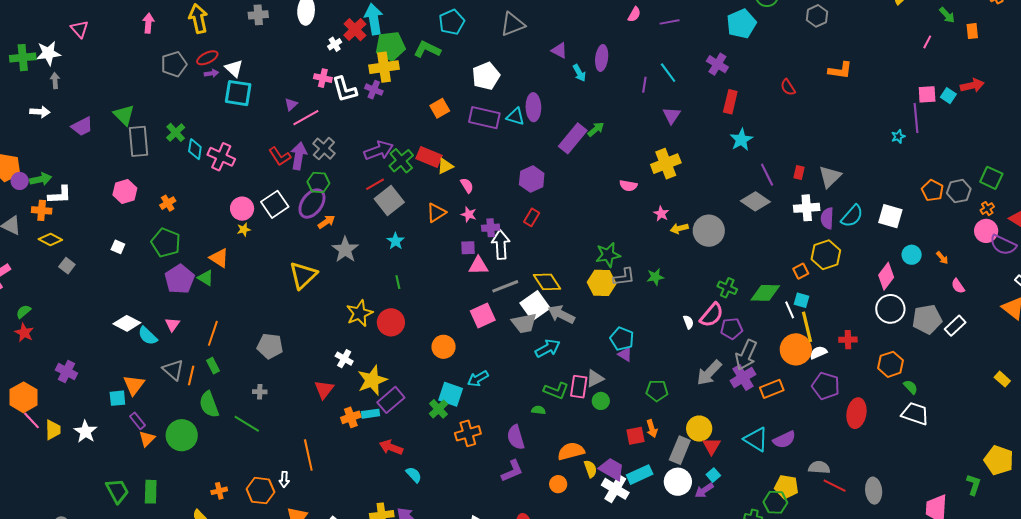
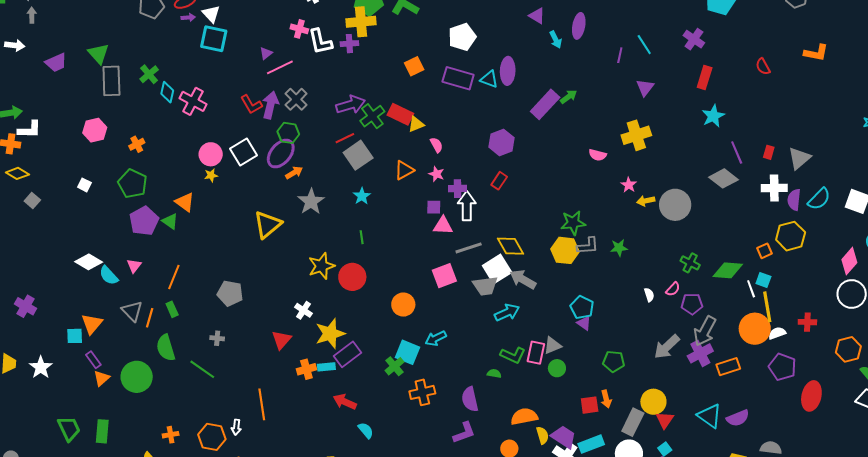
purple cross: (374, 90) -> (349, 44), turned -30
pink semicircle: (712, 315) -> (673, 289), size x0.6

